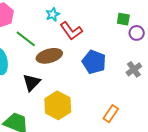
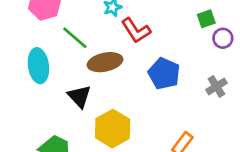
green square: (123, 19) -> (206, 19), turned -32
black triangle: (32, 83) -> (79, 96), turned -30

